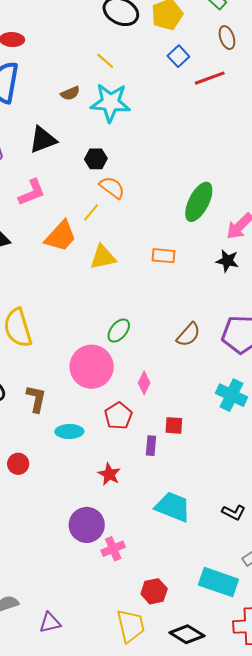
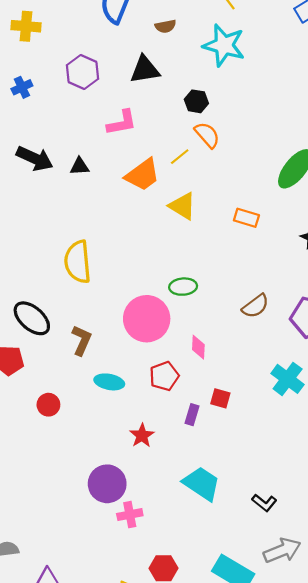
brown semicircle: (70, 93) -> (166, 26), moved
yellow triangle: (103, 257) -> (182, 206), turned 32
green ellipse: (119, 331) -> (183, 287), turned 35
pink diamond: (144, 383) -> (198, 347), turned -35

